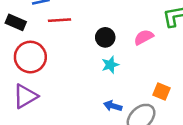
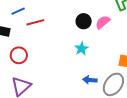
black circle: (105, 37) -> (84, 21), moved
red circle: (30, 57) -> (19, 55), size x0.7

